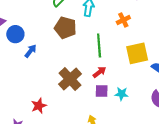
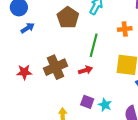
purple square: (102, 91) -> (87, 102), moved
cyan star: (121, 94) -> (105, 105), moved
red star: (39, 106) -> (24, 72), moved

